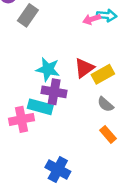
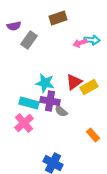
gray semicircle: (105, 104) -> (61, 111), moved
cyan rectangle: (40, 107) -> (29, 103), moved
pink cross: (22, 119) -> (24, 123), turned -30

